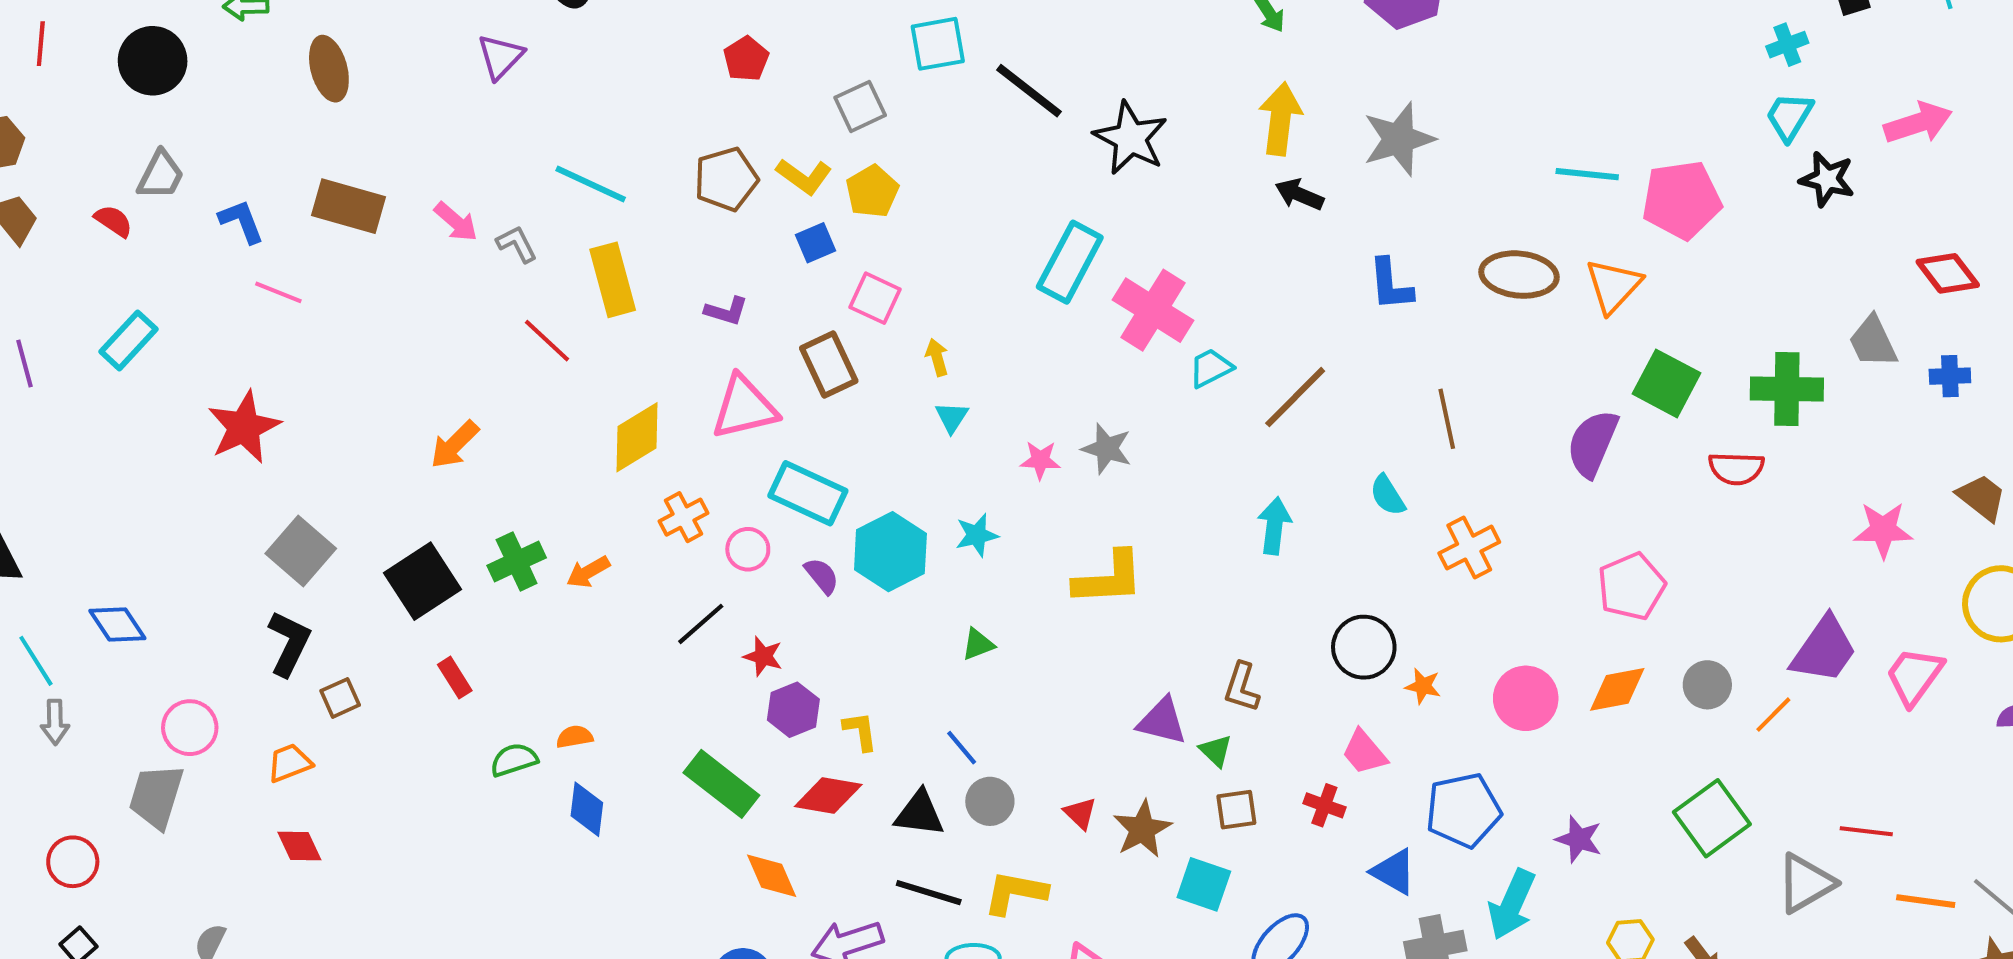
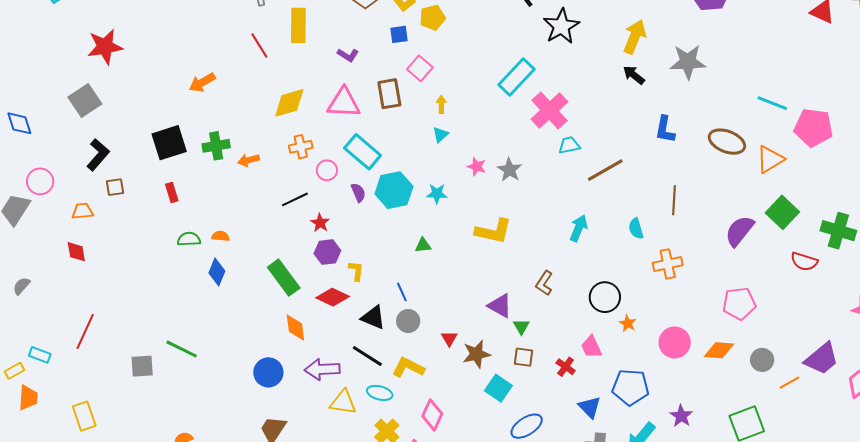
gray square: (301, 551) -> (85, 101), moved
brown L-shape: (1242, 687) -> (544, 283), moved

